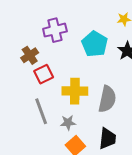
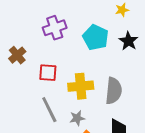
brown cross: (30, 55) -> (17, 55), moved
red square: (44, 74) -> (48, 73), turned 36

